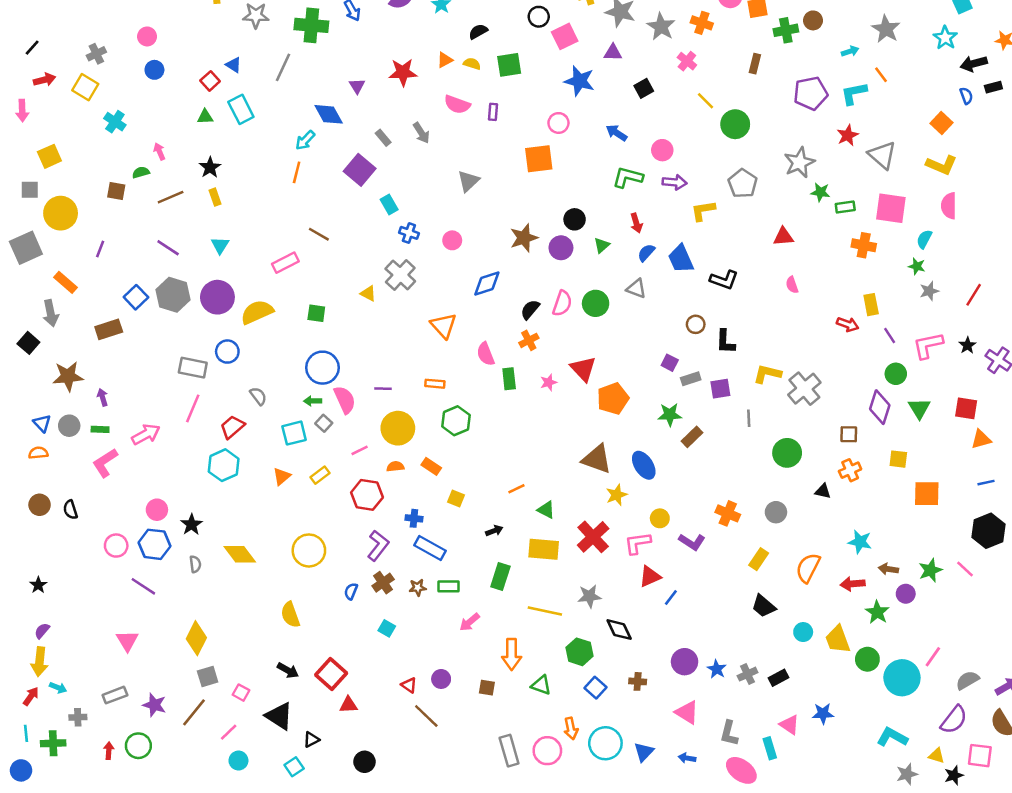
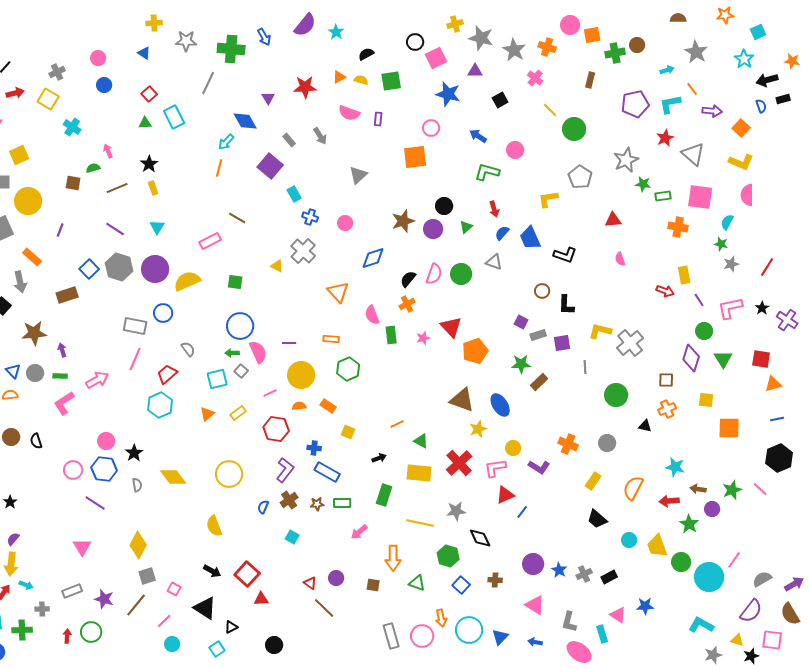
blue triangle: (234, 65) -> (144, 53), moved
purple arrow: (675, 182) -> (712, 111), moved

